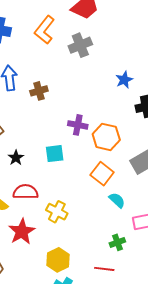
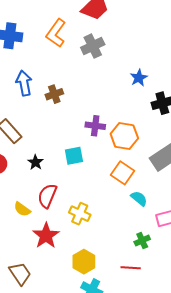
red semicircle: (26, 192) -> (47, 196), turned -65

